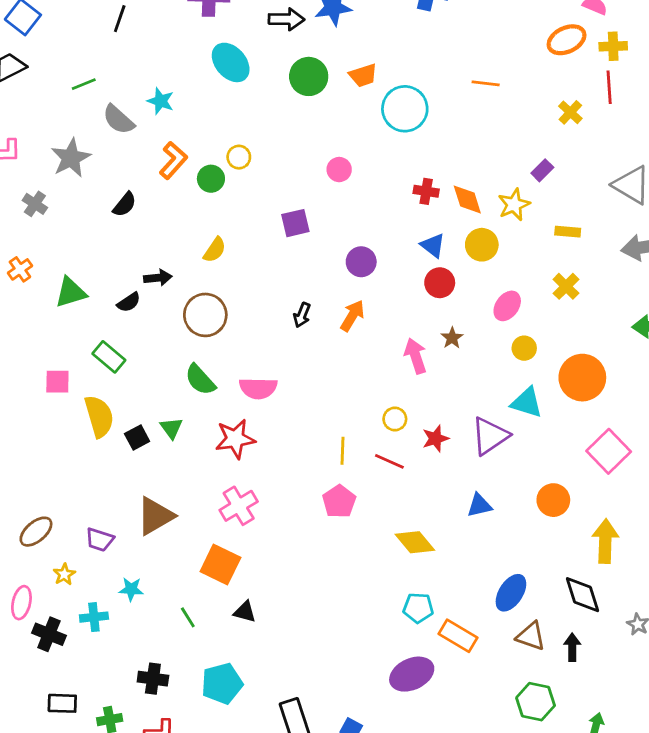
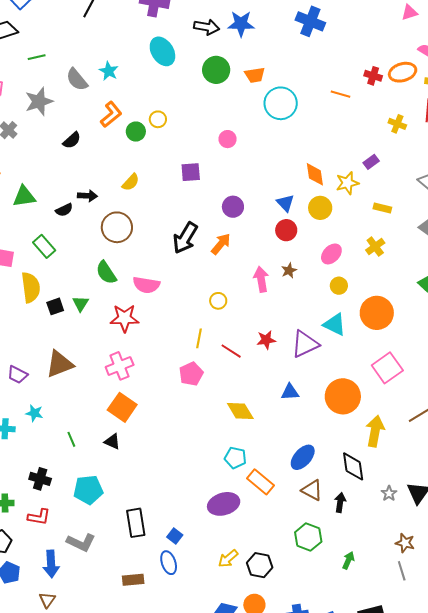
green line: (84, 84) -> (37, 57), moved
yellow cross: (570, 112) -> (397, 124), turned -30
red cross: (426, 191) -> (373, 76), moved
black arrow: (302, 315) -> (185, 238), size x1.8
yellow circle: (395, 419) -> (218, 301), moved
orange circle: (553, 500) -> (343, 396), size x1.5
orange square: (220, 565) -> (122, 407), moved

